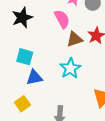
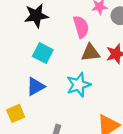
cyan square: (25, 57) -> (43, 53), moved
blue triangle: (34, 77) -> (35, 86), turned -30

